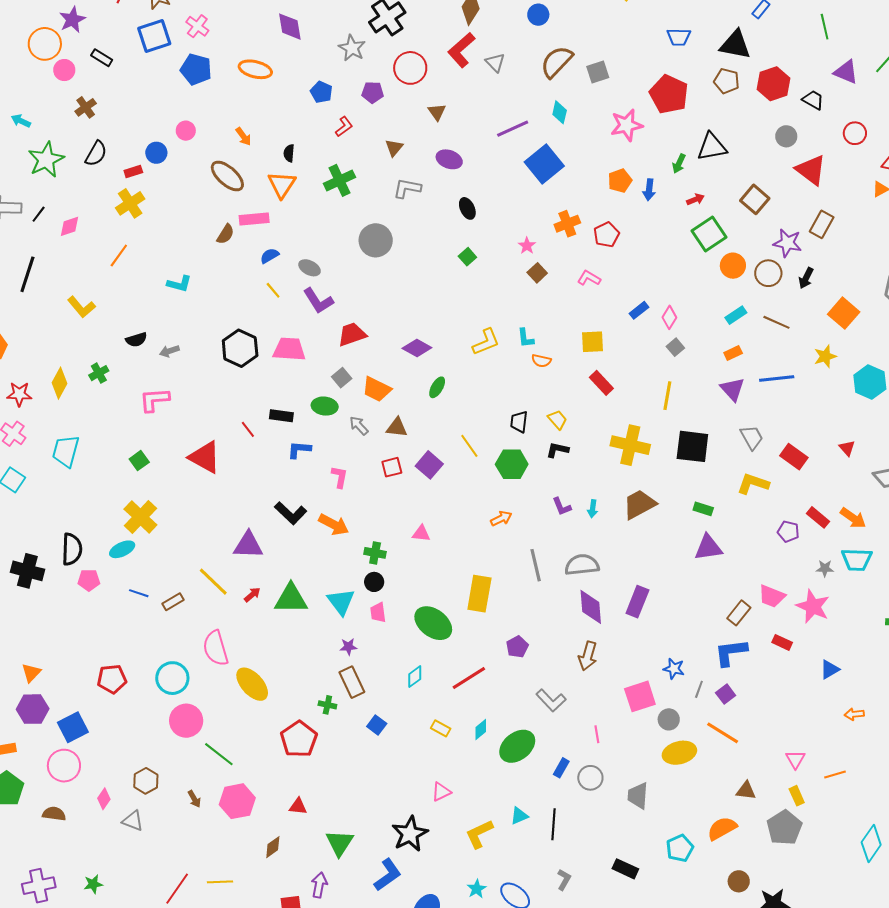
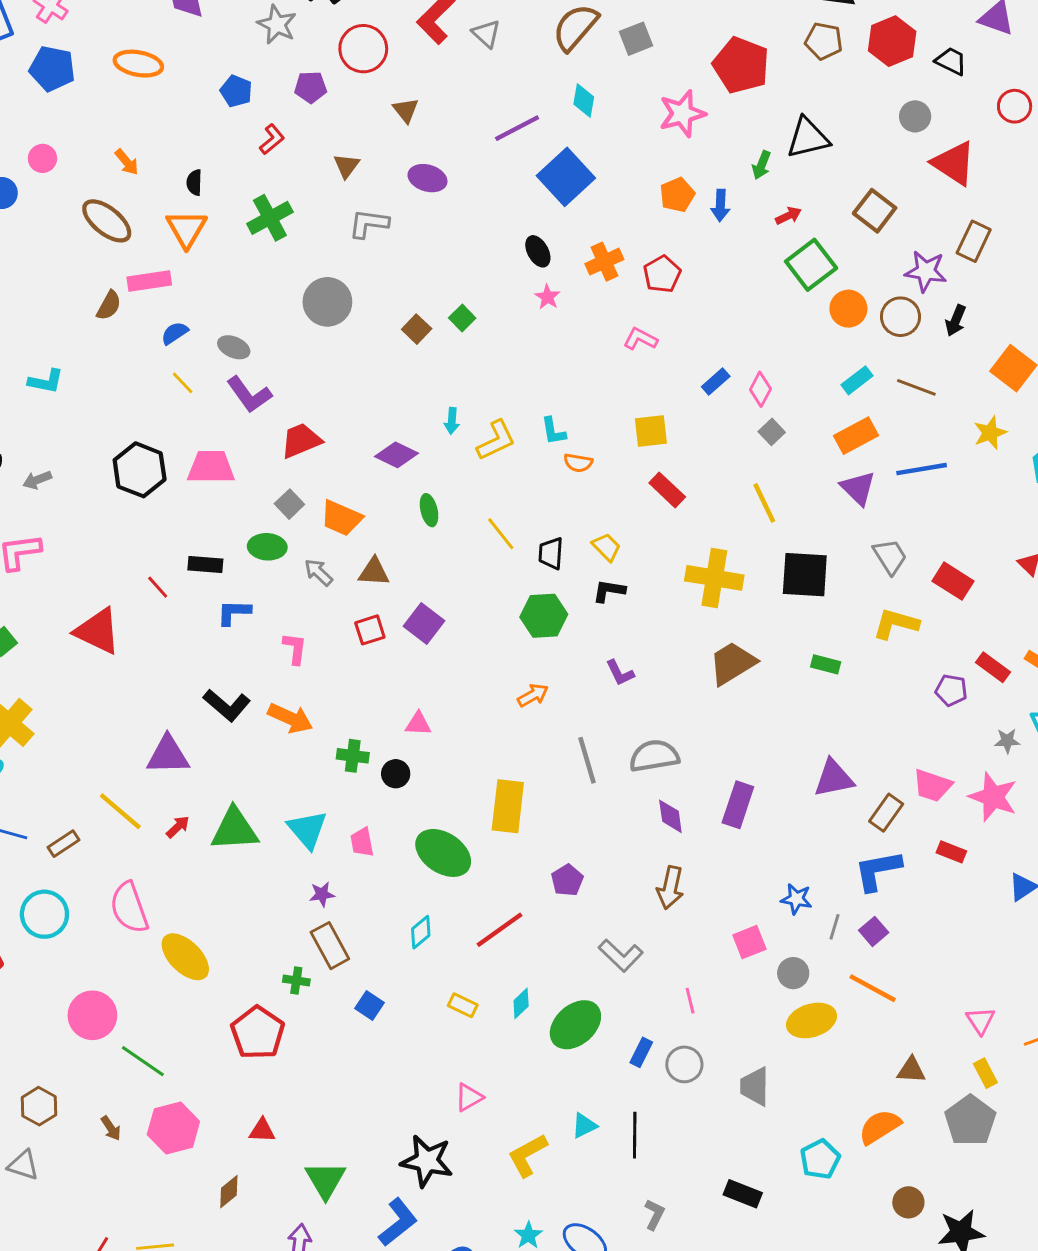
black ellipse: (467, 208) -> (538, 251), moved
brown square: (537, 273) -> (417, 329), moved
orange rectangle: (733, 353) -> (856, 436), size x1.6
green ellipse: (437, 387) -> (429, 510), turned -40
yellow line: (667, 396) -> (764, 503), turned -32
yellow line: (469, 446) -> (501, 534), moved
cyan arrow: (593, 509) -> (452, 421), moved
purple triangle: (708, 548) -> (834, 778), moved
black circle: (374, 582) -> (396, 774), moved
purple diamond: (591, 607) -> (670, 816), size x0.7
cyan circle: (172, 678) -> (44, 914), moved
pink square: (640, 696) -> (749, 942), size x0.7
black star: (410, 834) -> (427, 1161), turned -30

